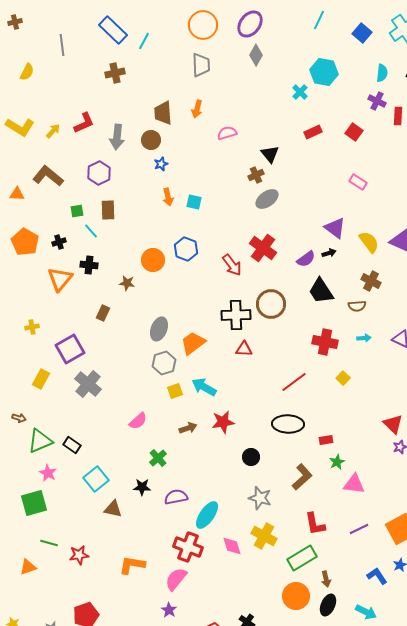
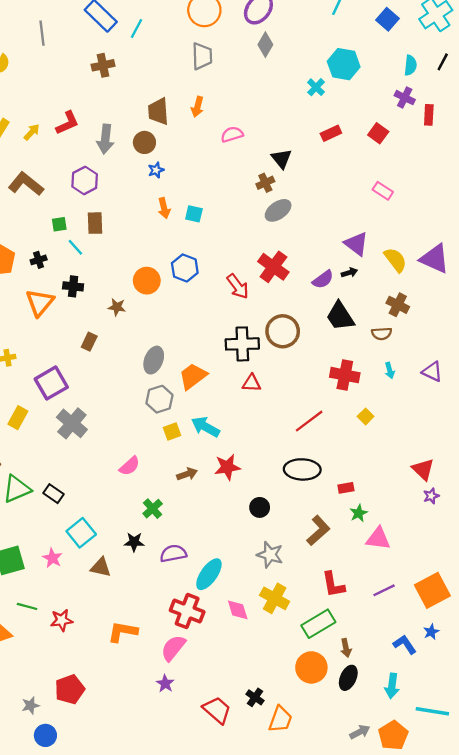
cyan arrow: (364, 338) -> (390, 370), turned 80
pink star: (48, 473) -> (52, 558), moved
cyan arrow: (366, 612) -> (392, 686), turned 70

